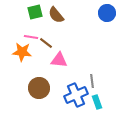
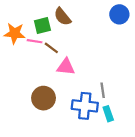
green square: (35, 12) -> (42, 26), moved
orange star: (22, 52) -> (15, 33), moved
blue cross: (76, 95) -> (85, 106), turned 30

